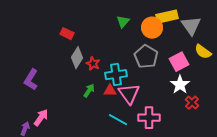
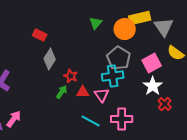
red star: (93, 64) -> (71, 76), moved
cyan cross: (116, 75) -> (113, 76), moved
pink triangle: (129, 94) -> (102, 95), size x0.7

